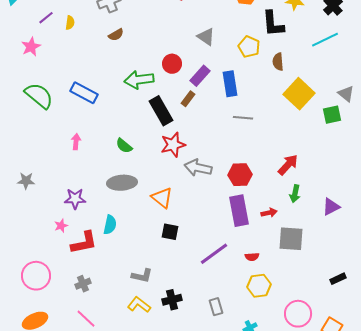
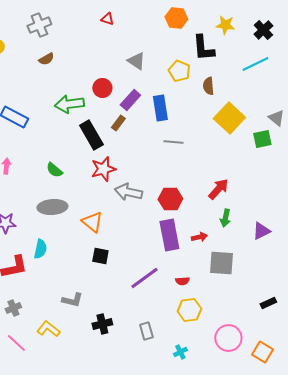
yellow L-shape: (139, 305) -> (48, 329), moved

